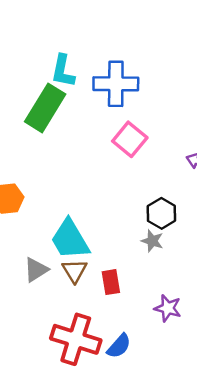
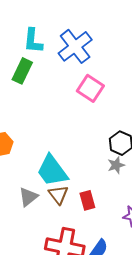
blue cross: (116, 84) -> (75, 46), turned -32
green rectangle: (45, 108) -> (22, 71), size x0.7
gray star: (152, 241) -> (116, 165), turned -30

